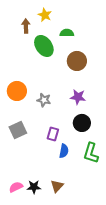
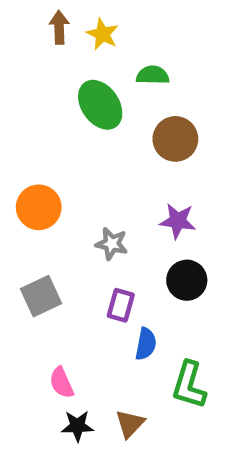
brown arrow: (26, 26) -> (59, 27), moved
gray star: (44, 100) -> (112, 244), moved
green L-shape: (91, 153) -> (189, 385), moved
pink semicircle: (16, 187) -> (62, 383), moved, turned -88

